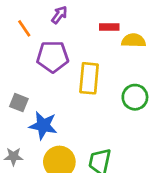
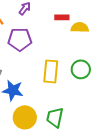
yellow rectangle: (89, 78) -> (51, 71), moved

